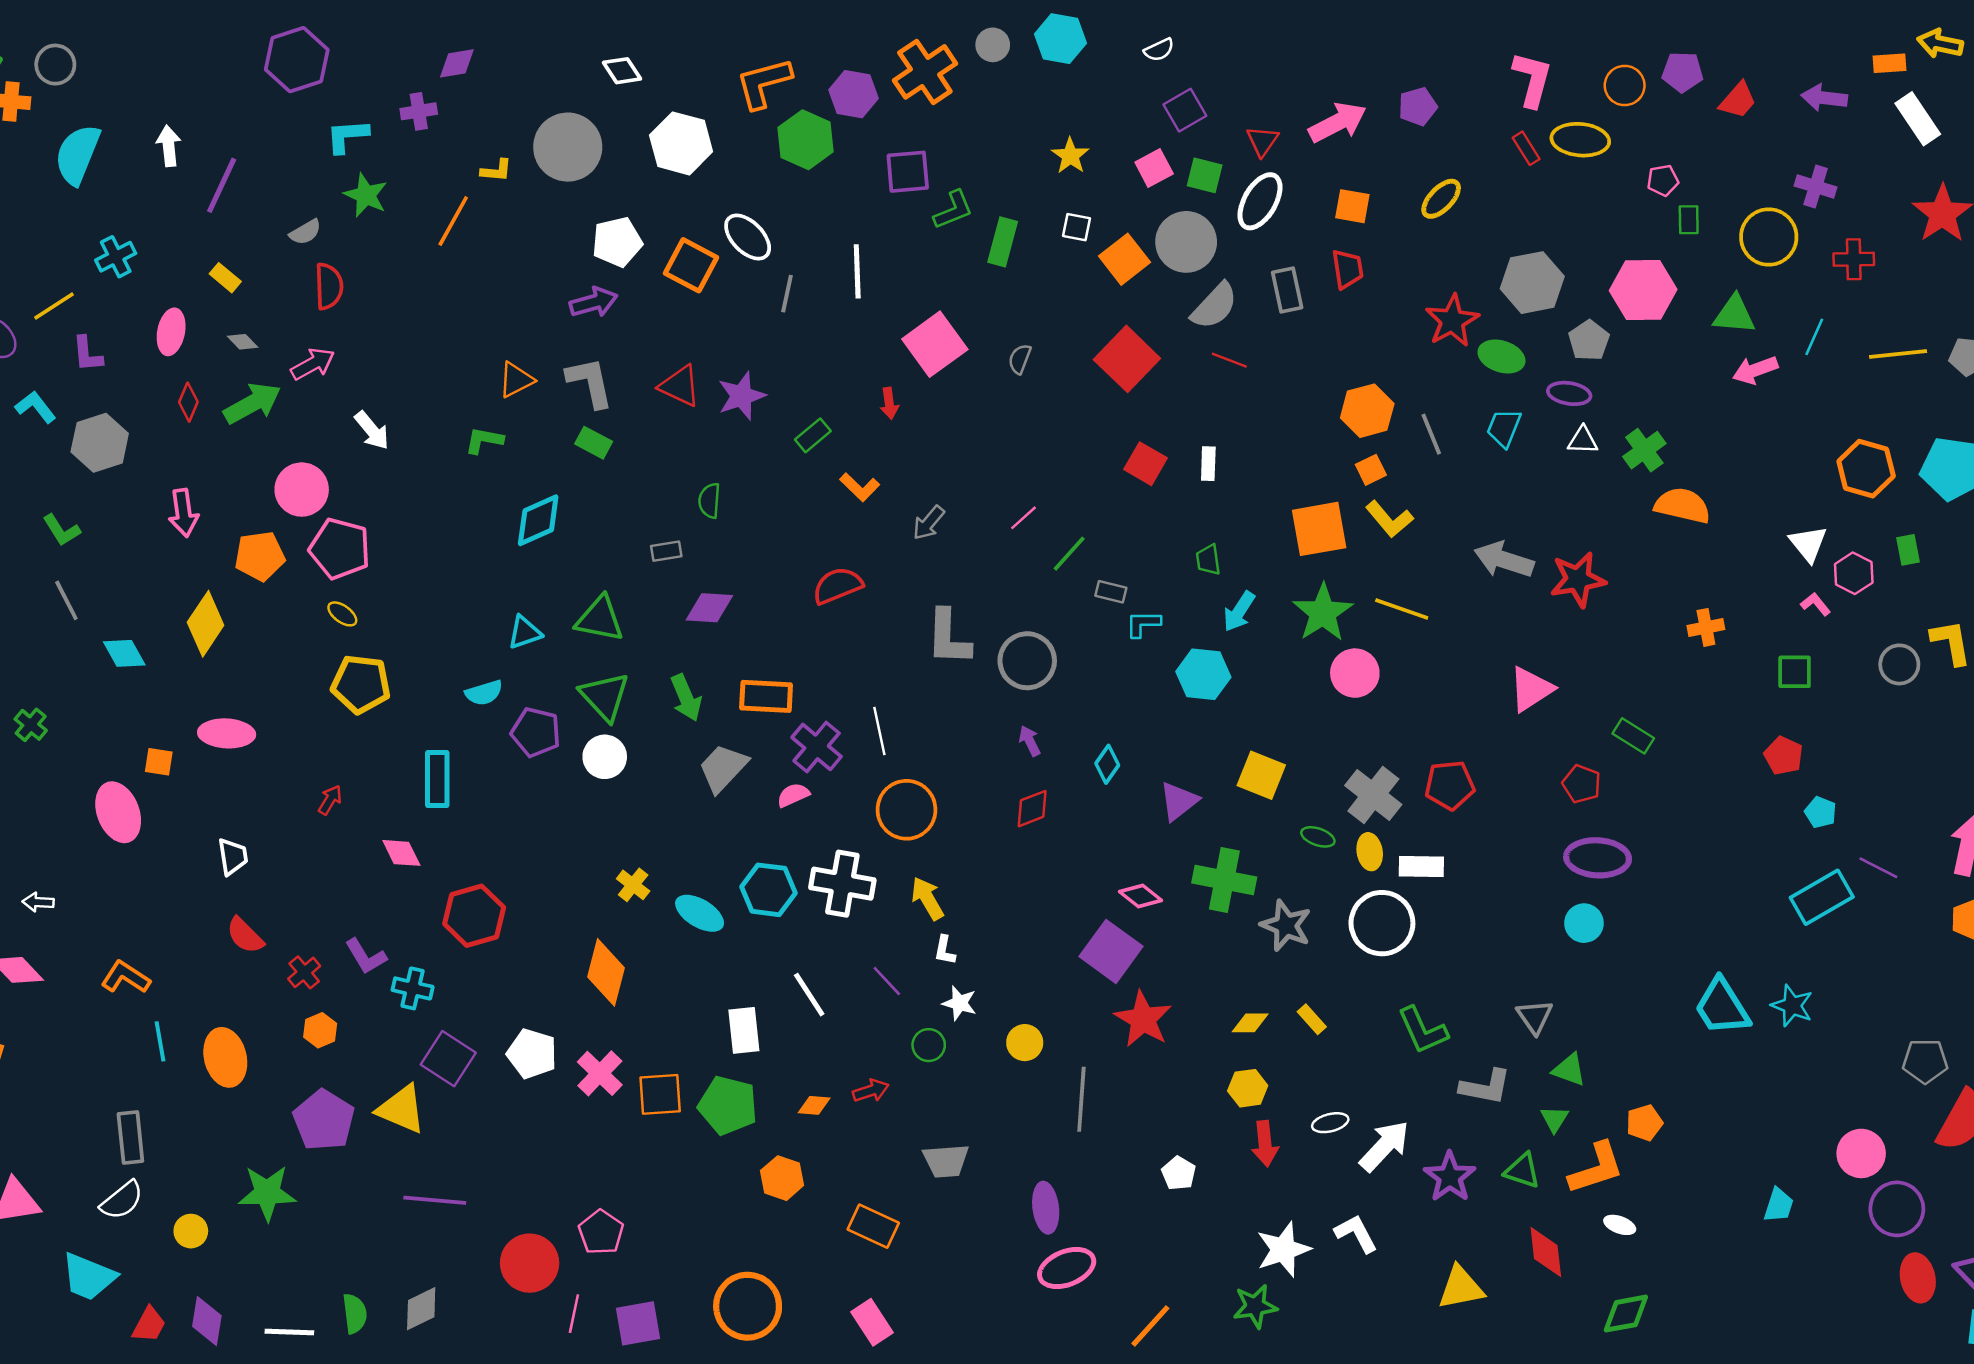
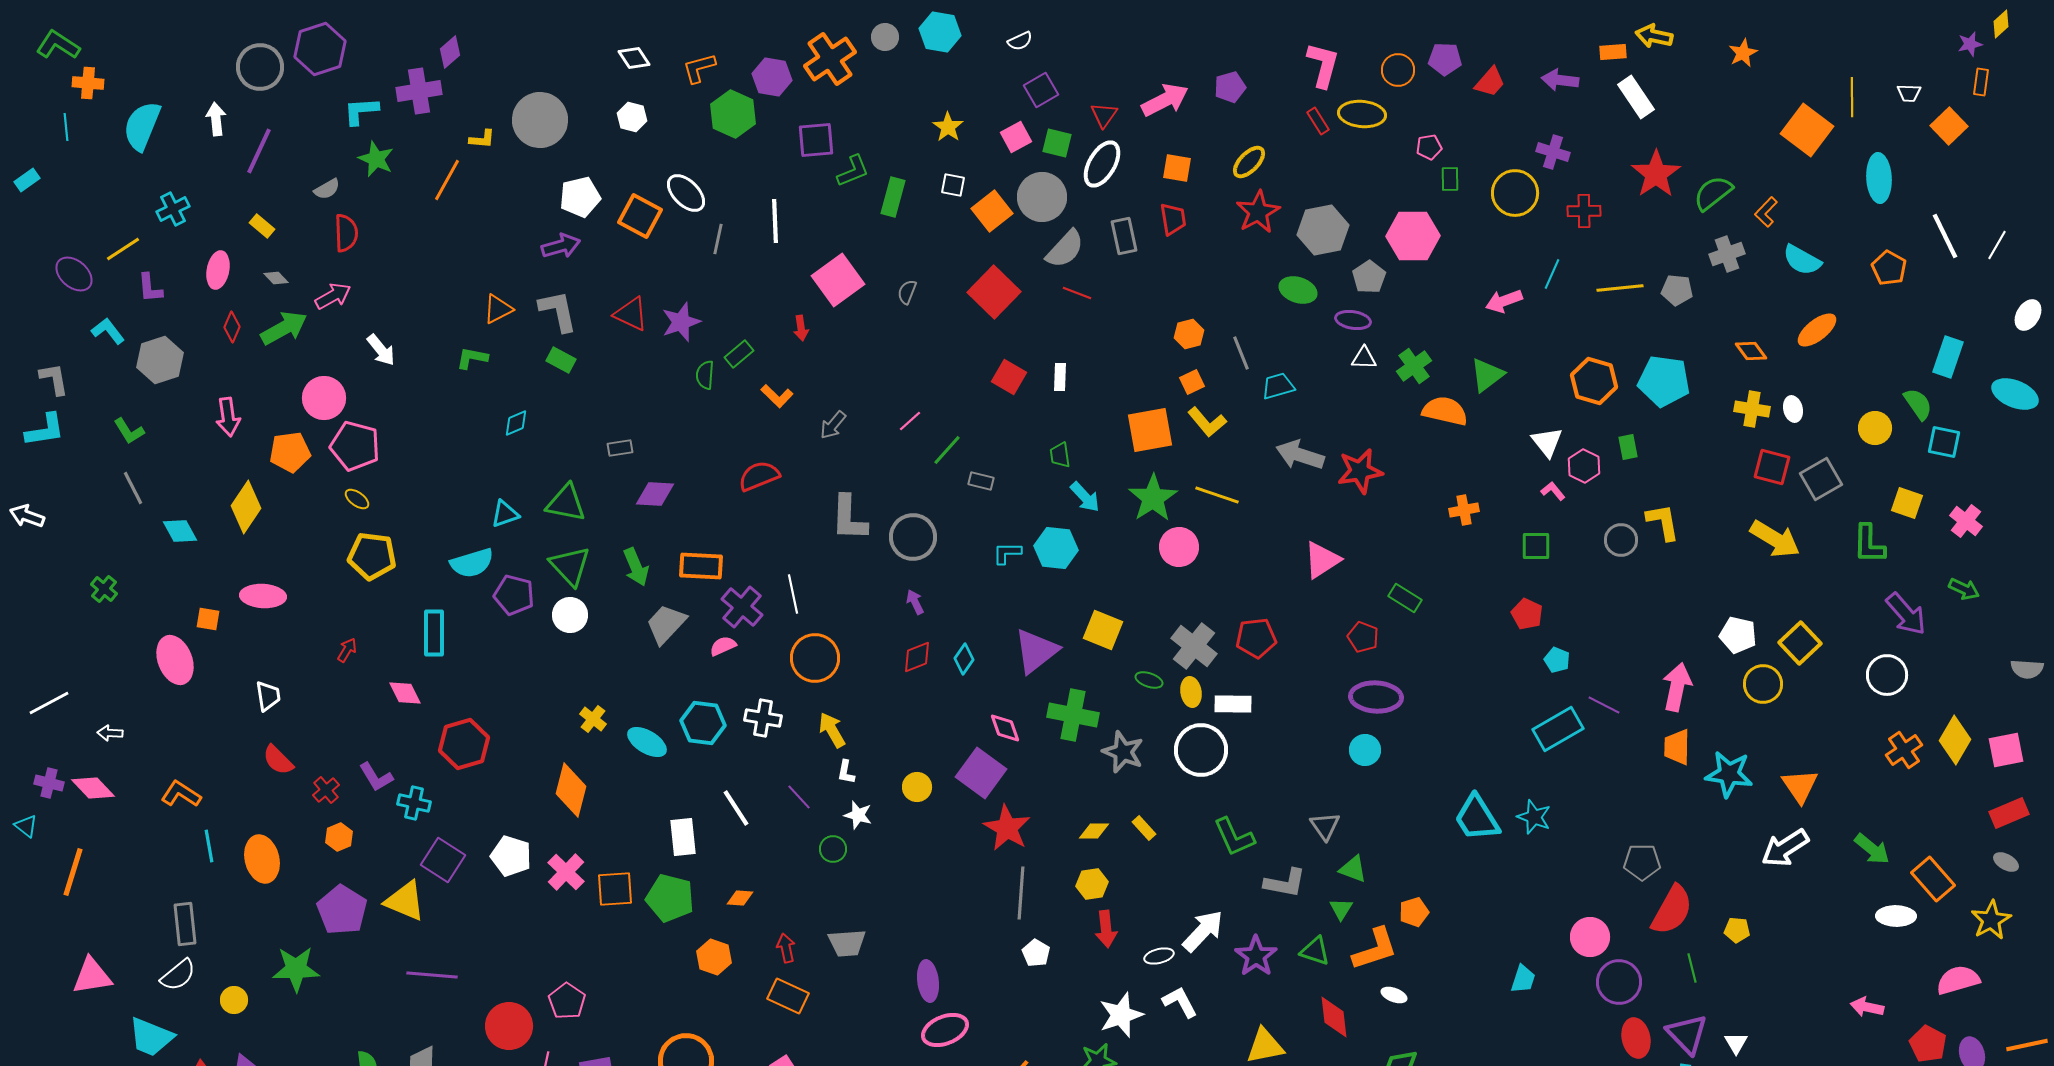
purple diamond: (457, 63) -> (450, 52), turned -32
gray circle: (55, 65) -> (260, 67), moved, size x1.4
white diamond: (622, 71) -> (634, 58), moved
orange L-shape: (764, 83) -> (699, 68), size x0.7
purple cross: (419, 111) -> (419, 91), size x1.5
white hexagon: (681, 143) -> (632, 117), size x0.6
green triangle: (1734, 315) -> (1487, 375), moved, turned -42
red star: (1452, 321) -> (1258, 212), moved
orange hexagon: (1367, 411) -> (1189, 334), size x0.7
cyan trapezoid: (1504, 428) -> (1278, 386), moved, turned 52
green semicircle: (709, 501) -> (705, 375), moved
cyan diamond: (538, 520) -> (516, 423), size x0.6
cyan arrow: (1239, 611) -> (1085, 497), turned -76
cyan L-shape: (1143, 624) -> (1007, 553), moved
cyan semicircle: (484, 693) -> (472, 563), size x1.4
cyan diamond: (1107, 764) -> (964, 659), moved
purple triangle: (1179, 801) -> (1036, 651), size x1.4
white cross: (842, 884) -> (763, 718), size x0.7
pink diamond: (1141, 896) -> (1005, 728), turned 32
yellow circle: (1025, 1043) -> (917, 787), moved
red arrow: (871, 1091) -> (786, 948), moved, turned -84
gray line: (1081, 1099) -> (1021, 893), moved
white ellipse: (1330, 1123) -> (1159, 956), moved

